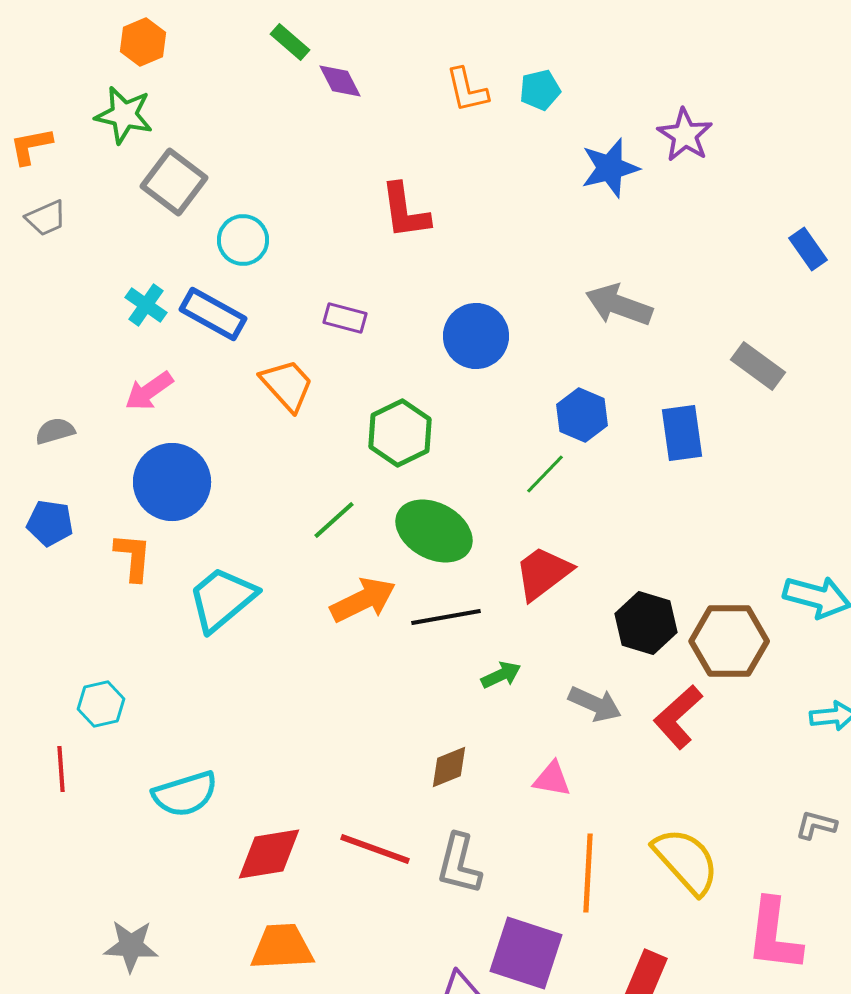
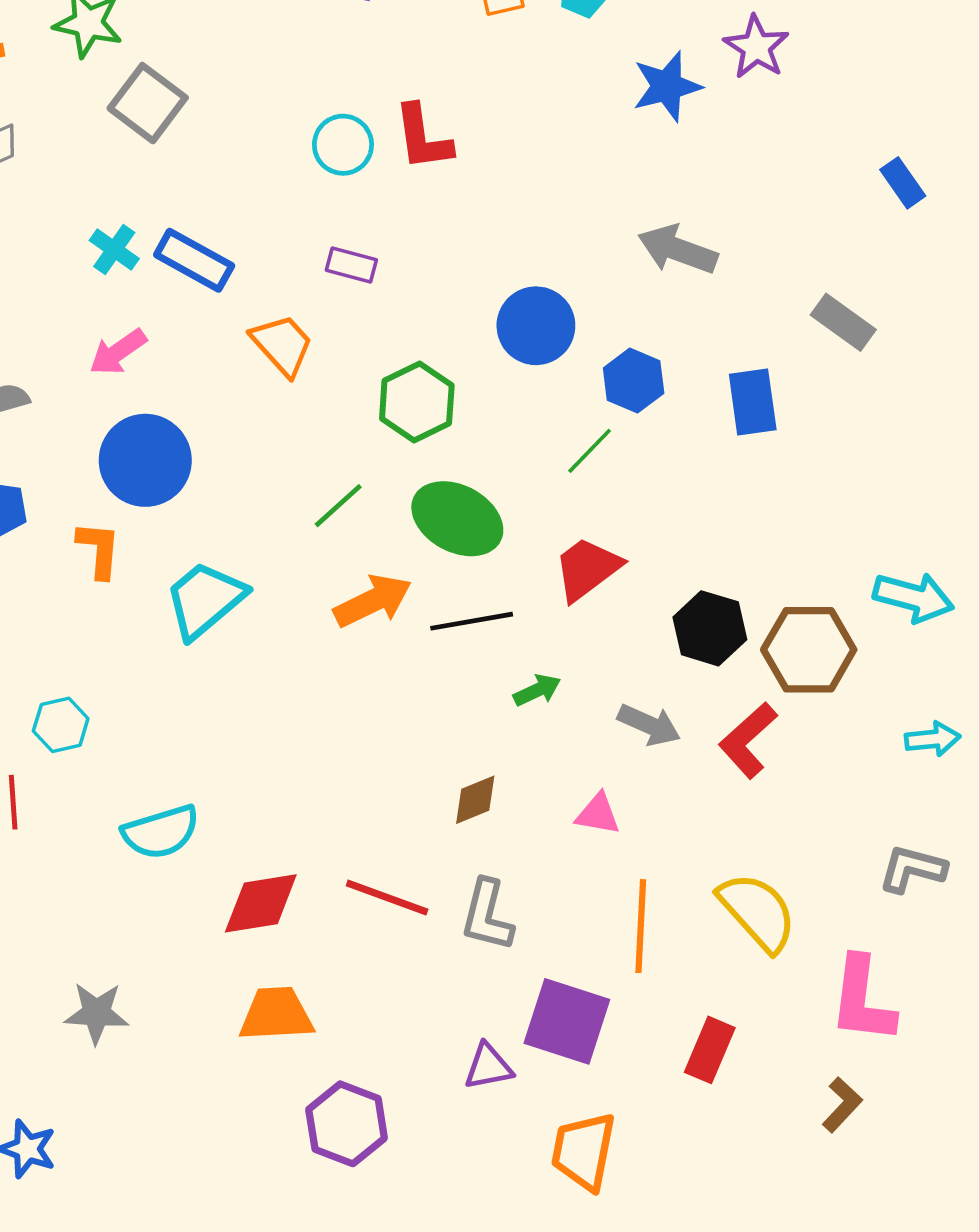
cyan circle: (243, 240) -> (343, 145), moved
blue circle: (476, 336) -> (536, 326), moved
gray L-shape: (816, 825) -> (912, 869), size x1.4

